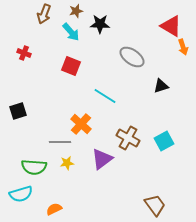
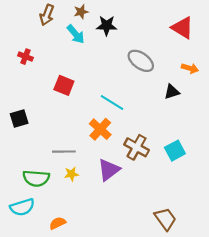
orange arrow: (183, 47) -> (190, 68), moved, turned -56
red square: (71, 66) -> (64, 85), moved
orange cross: (81, 124) -> (100, 129), moved

